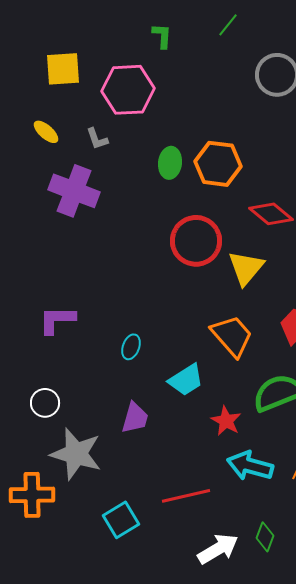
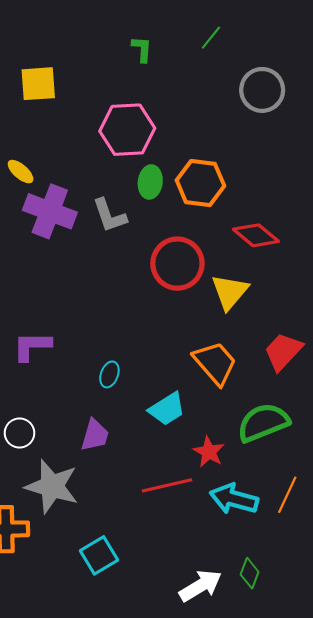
pink hexagon: (128, 90) -> (127, 130), moved
yellow ellipse: (46, 132) -> (21, 172), moved
gray L-shape: (97, 139) -> (109, 215), moved, size x1.5
purple trapezoid: (135, 418) -> (95, 435), moved
red line: (186, 496) -> (167, 485), moved

